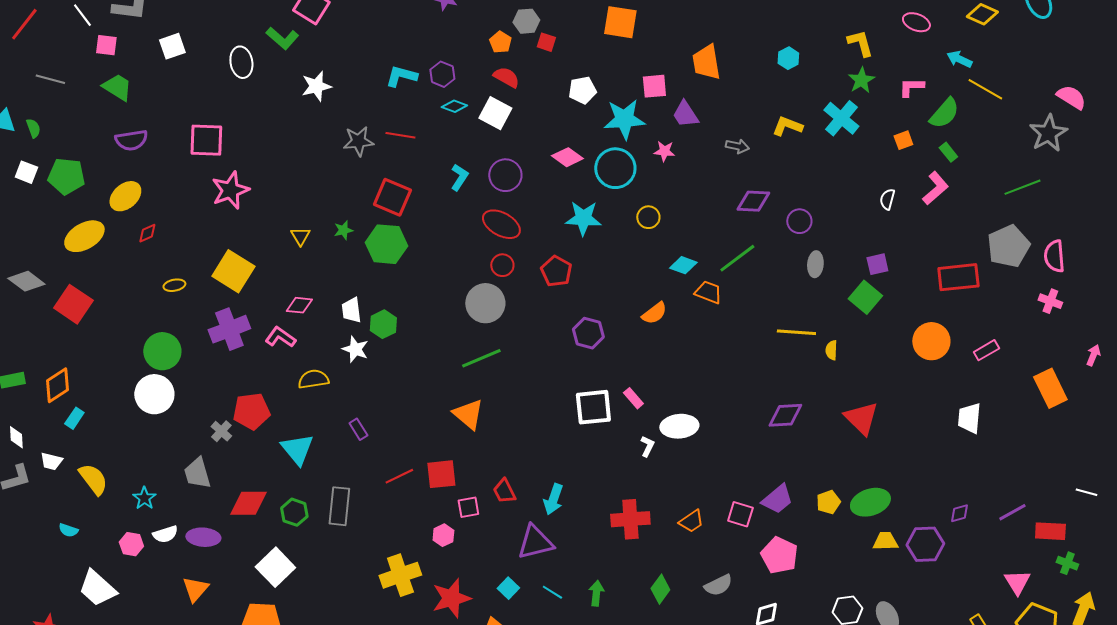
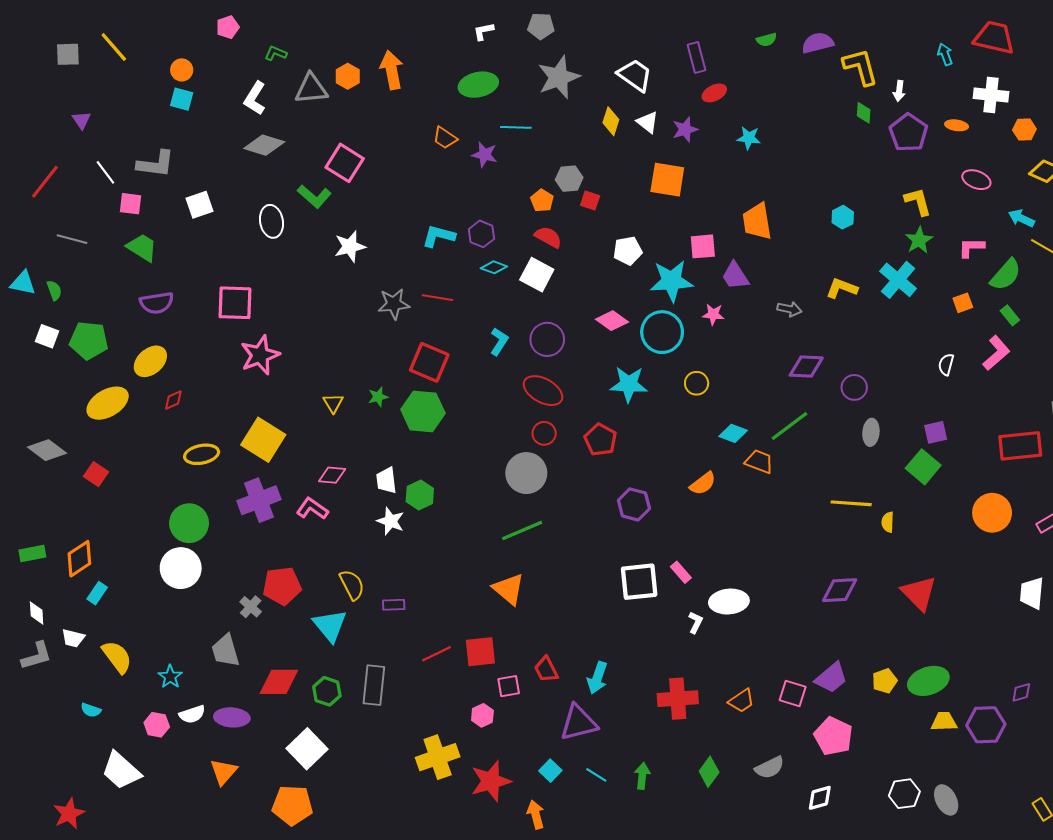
yellow ellipse: (174, 285) -> (202, 454), size x1.5
red square: (73, 304) -> (96, 474), size x0.6
yellow semicircle: (313, 379) -> (352, 585), moved, turned 72
purple rectangle: (358, 429) -> (394, 605), turned -60

